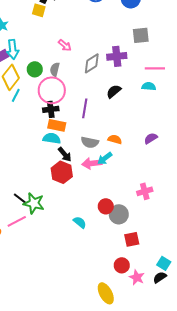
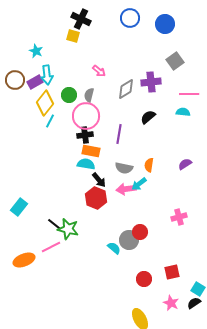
gray square: (141, 35) -> (175, 61), turned -30
orange semicircle: (115, 139) -> (149, 165), turned -96
gray circle: (119, 214) -> (129, 240), moved
red square: (132, 239) -> (172, 272), moved
red circle: (122, 265) -> (144, 279), moved

